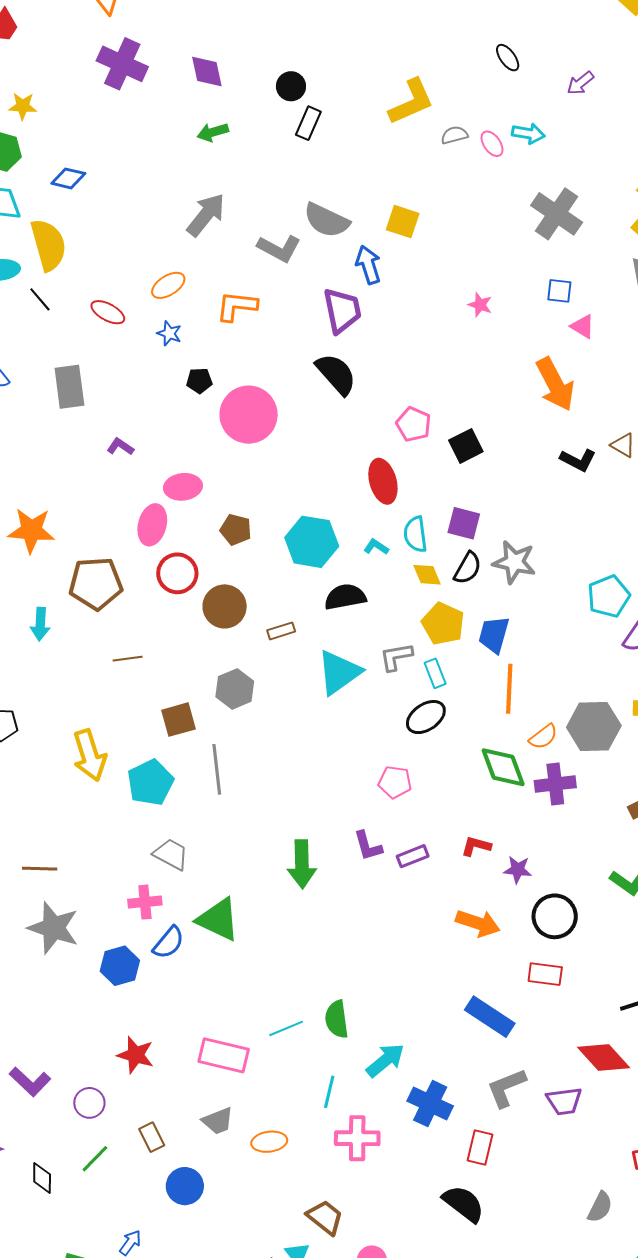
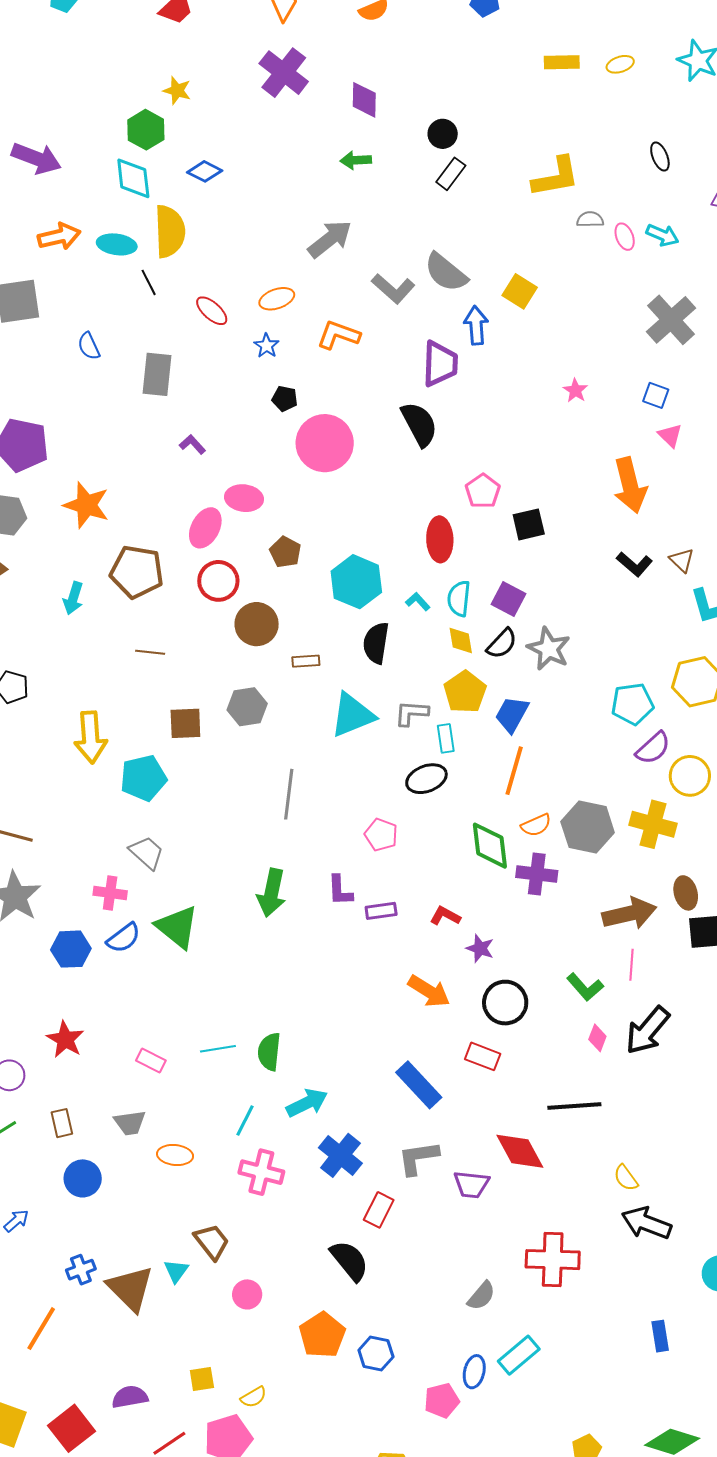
black semicircle: (345, 597) -> (376, 643), turned -84
gray line: (217, 769) -> (289, 794), moved
pink rectangle: (224, 1055) -> (151, 1060), size x0.6

